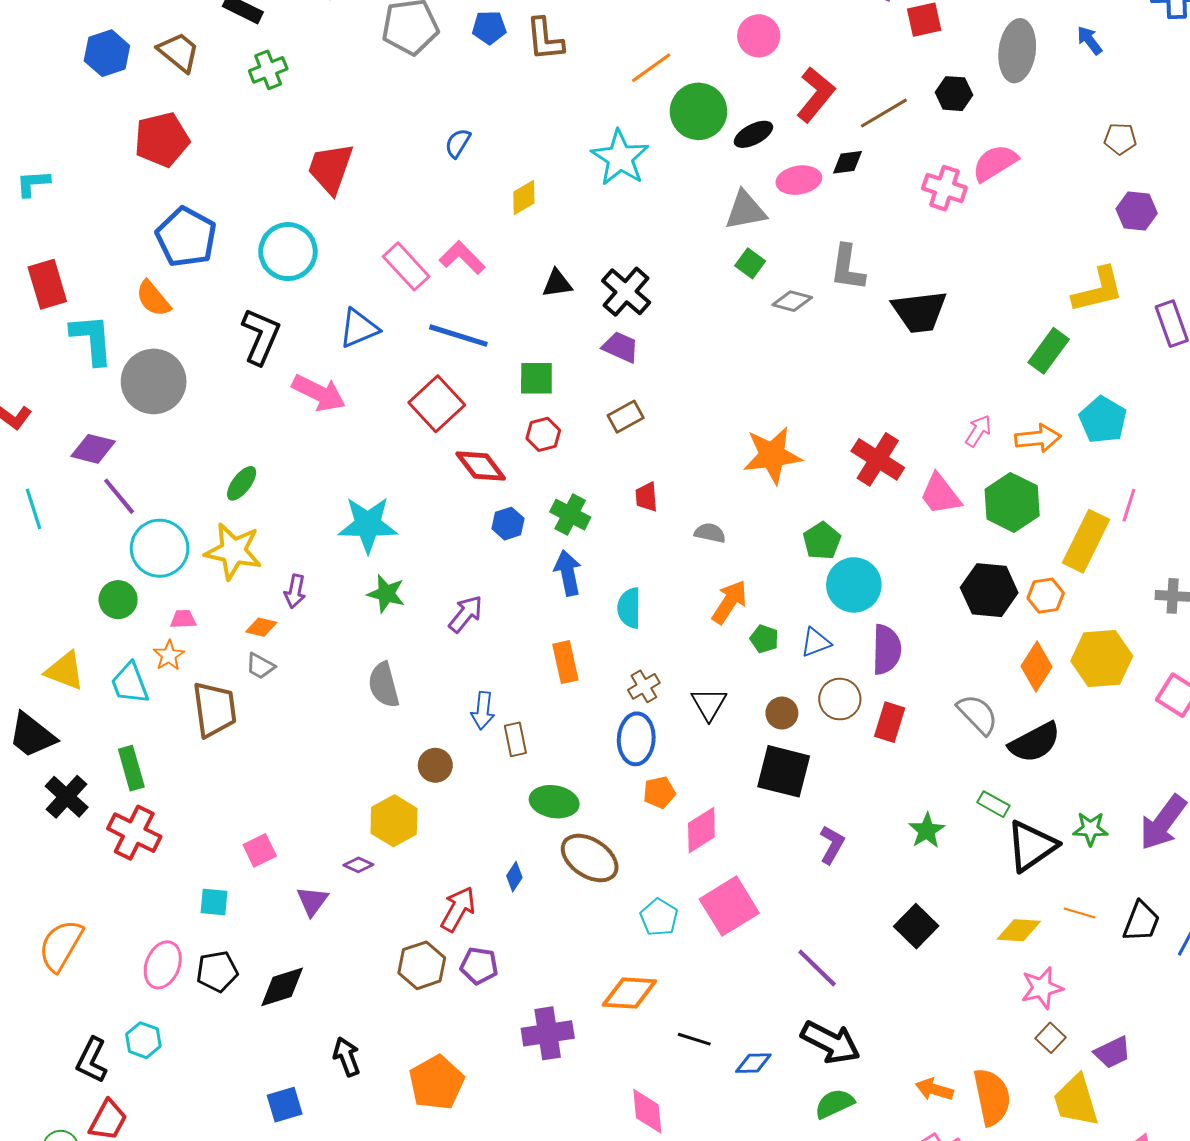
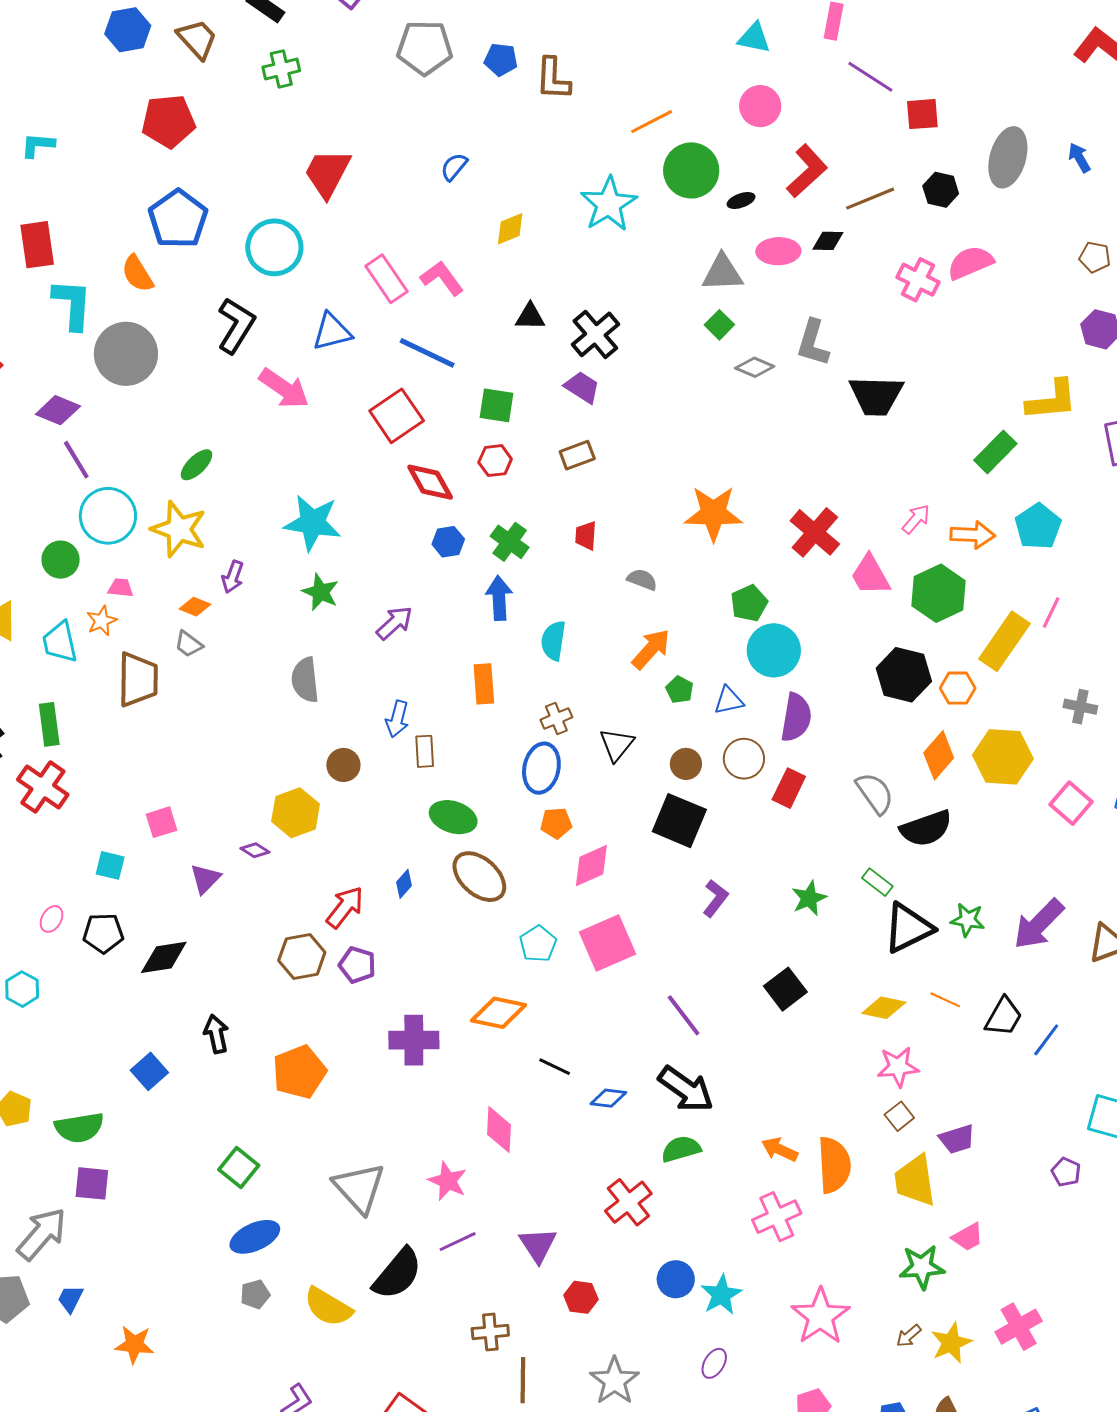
black ellipse: (753, 134) -> (741, 201), size x0.7
pink ellipse: (163, 965) -> (52, 919), size x0.6
blue square: (285, 1105) -> (149, 1071), turned -33

